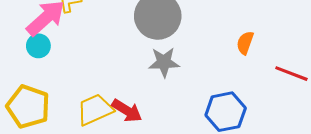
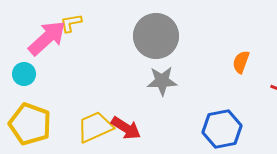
cyan circle: (38, 46) -> (24, 74), moved

